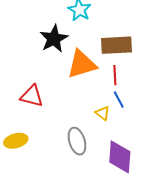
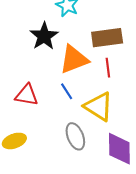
blue line: (119, 100) -> (67, 91), moved
yellow triangle: (103, 113) -> (99, 107), size x2.0

